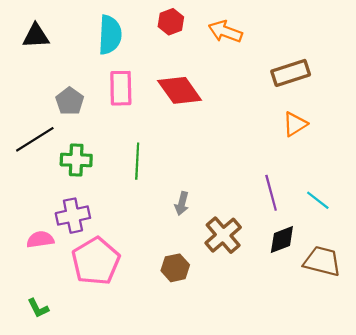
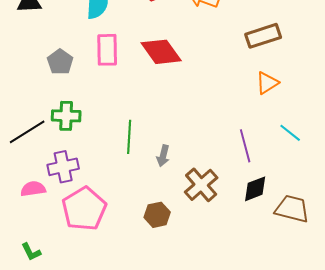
black line: (35, 139) -> (27, 132), moved
green line: (137, 161) -> (129, 137), moved
cyan line: (318, 200) -> (290, 133), moved

